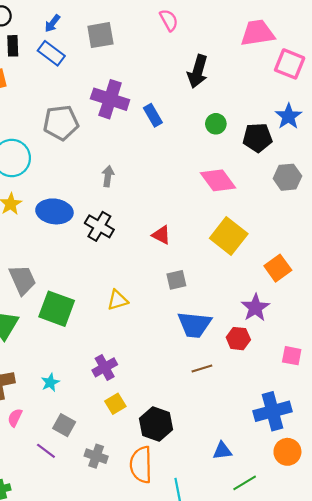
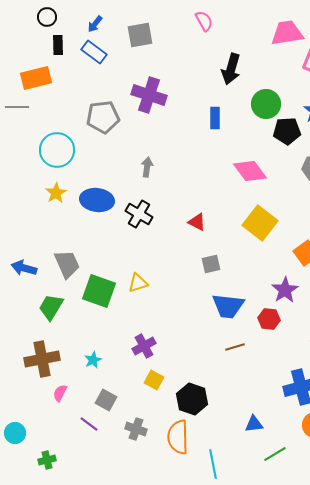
blue rectangle: (153, 115) -> (215, 118), moved, turned 30
green circle: (216, 124) -> (266, 104), moved, size x1.5
yellow triangle: (118, 300) -> (138, 283), moved
yellow square: (115, 404) -> (154, 380), turned -30

